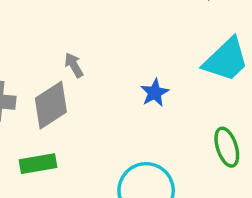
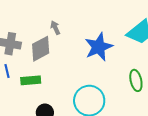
blue star: (155, 93) -> (99, 47), size x1.8

